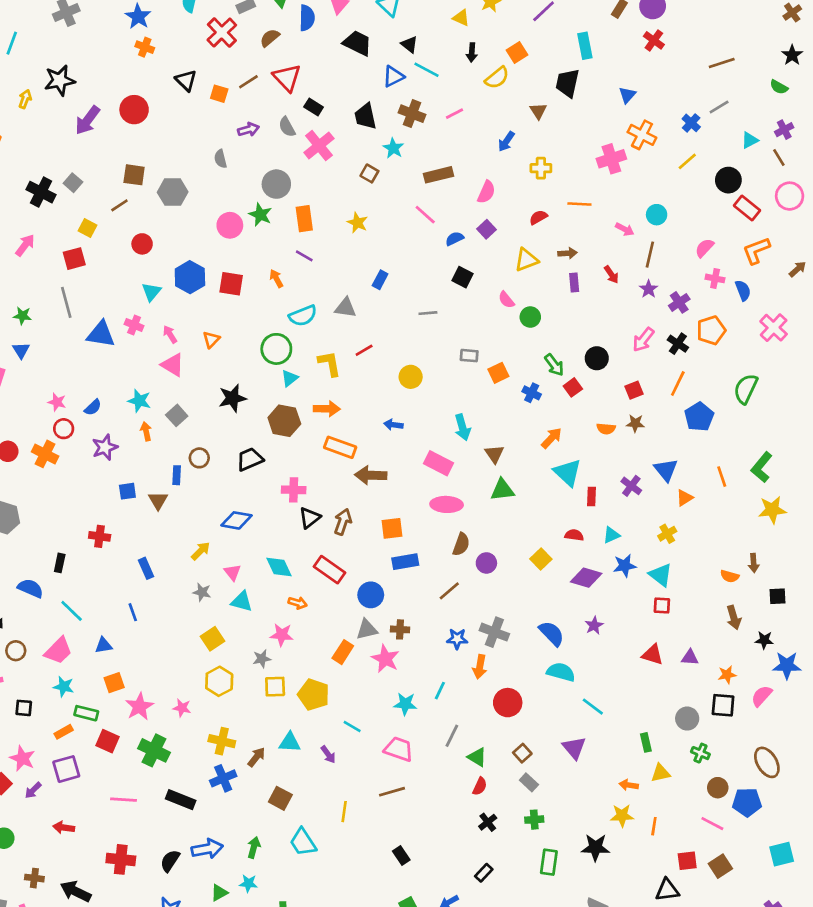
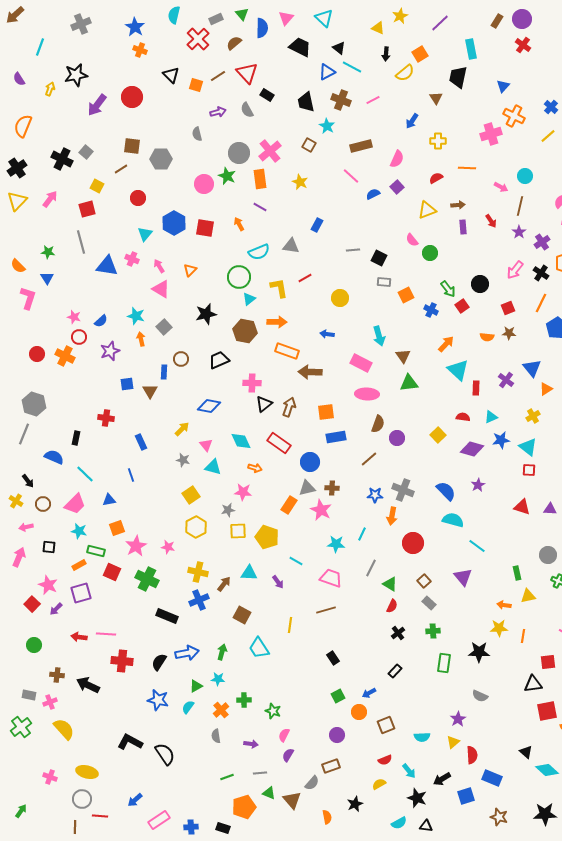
pink cross: (319, 146) -> (270, 151), moved
black square: (462, 277) -> (379, 258), moved
pink line: (123, 800) -> (106, 634), moved

